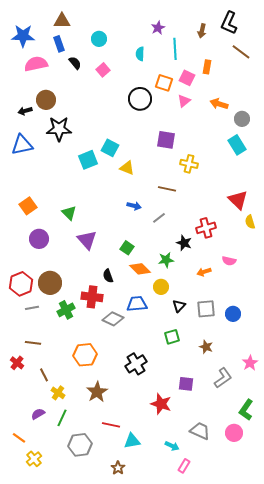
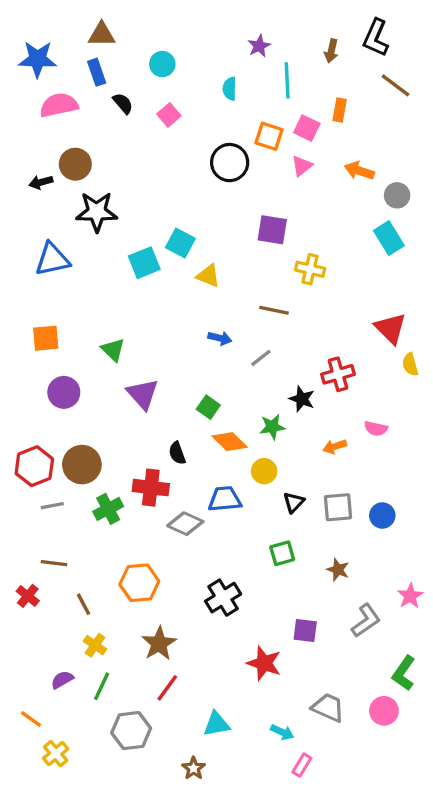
blue triangle: (22, 145) -> (52, 259), moved
orange square: (28, 206) -> (46, 338), turned 30
brown line: (44, 375) -> (84, 604), moved
red line: (111, 425) -> (167, 688), moved, turned -66

